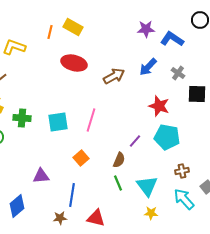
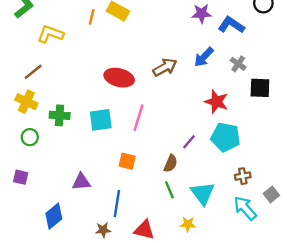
red ellipse: (74, 63) -> (119, 78), moved
orange square: (81, 158) -> (127, 161), turned -35
yellow star: (151, 213) -> (188, 224), moved

